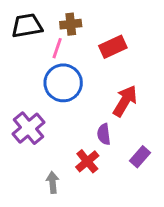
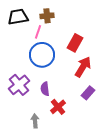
red rectangle: (113, 47) -> (75, 43), moved, turned -36
purple semicircle: (104, 134) -> (45, 89), moved
purple rectangle: (140, 157) -> (88, 93), moved

